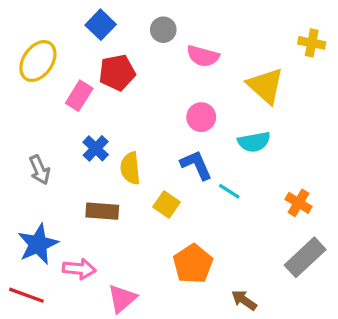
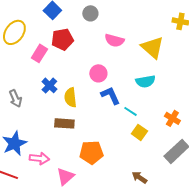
pink semicircle: (203, 56) -> (114, 40), moved
pink circle: (201, 117) -> (98, 73), moved
yellow square: (167, 205) -> (139, 132), moved
brown rectangle: (102, 211) -> (64, 123), moved
orange pentagon: (193, 264) -> (91, 152), moved, turned 30

